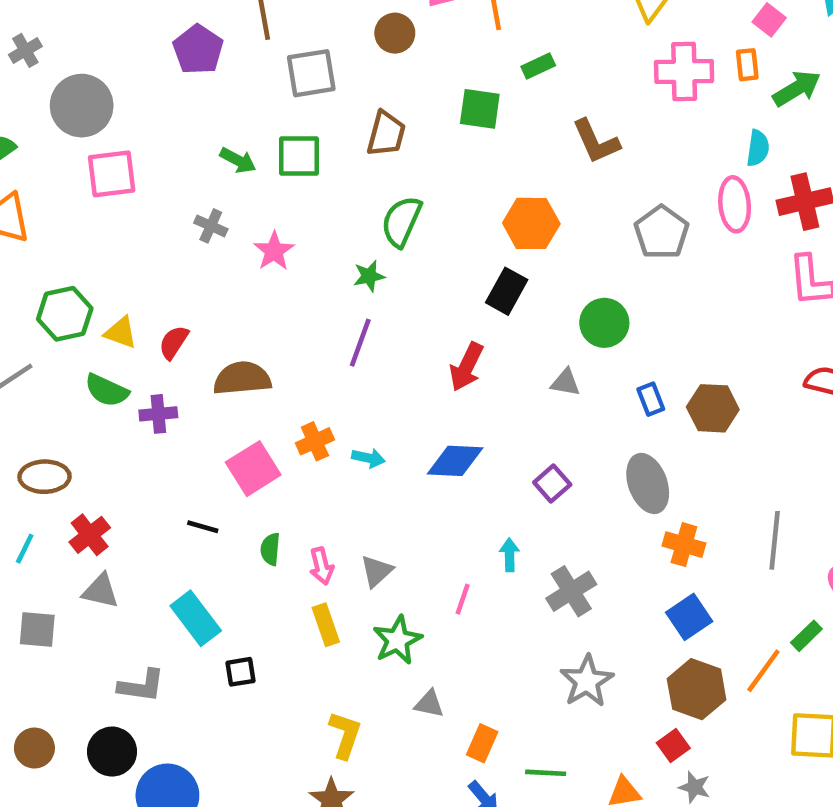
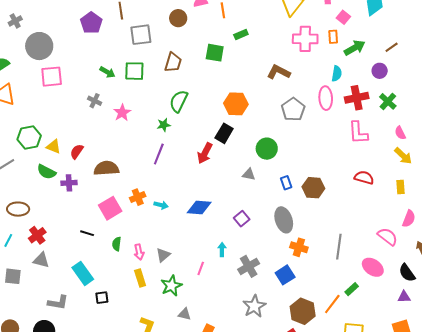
brown L-shape: (596, 141) -> (279, 72), moved, turned 140
red arrow: (466, 367) -> (205, 153), moved
blue square: (689, 617) -> (285, 275), moved

